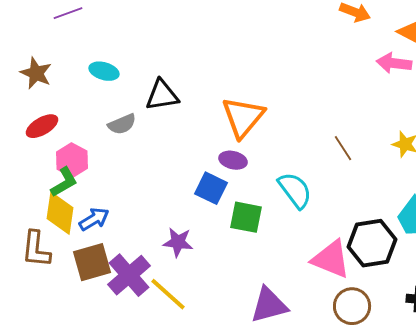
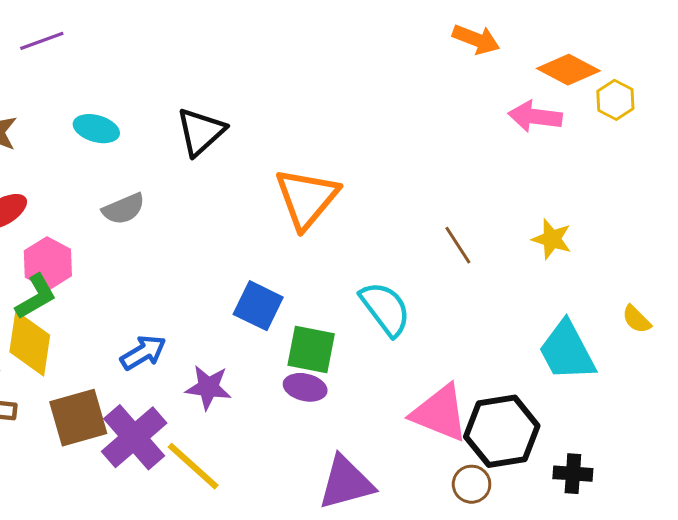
black triangle: (162, 95) -> (201, 132), moved, turned -33
purple ellipse: (233, 160) -> (305, 387), moved
blue arrow: (94, 219) -> (143, 353), moved
black hexagon: (372, 243) -> (502, 431), moved
brown circle: (352, 306) -> (472, 484), size x0.7

